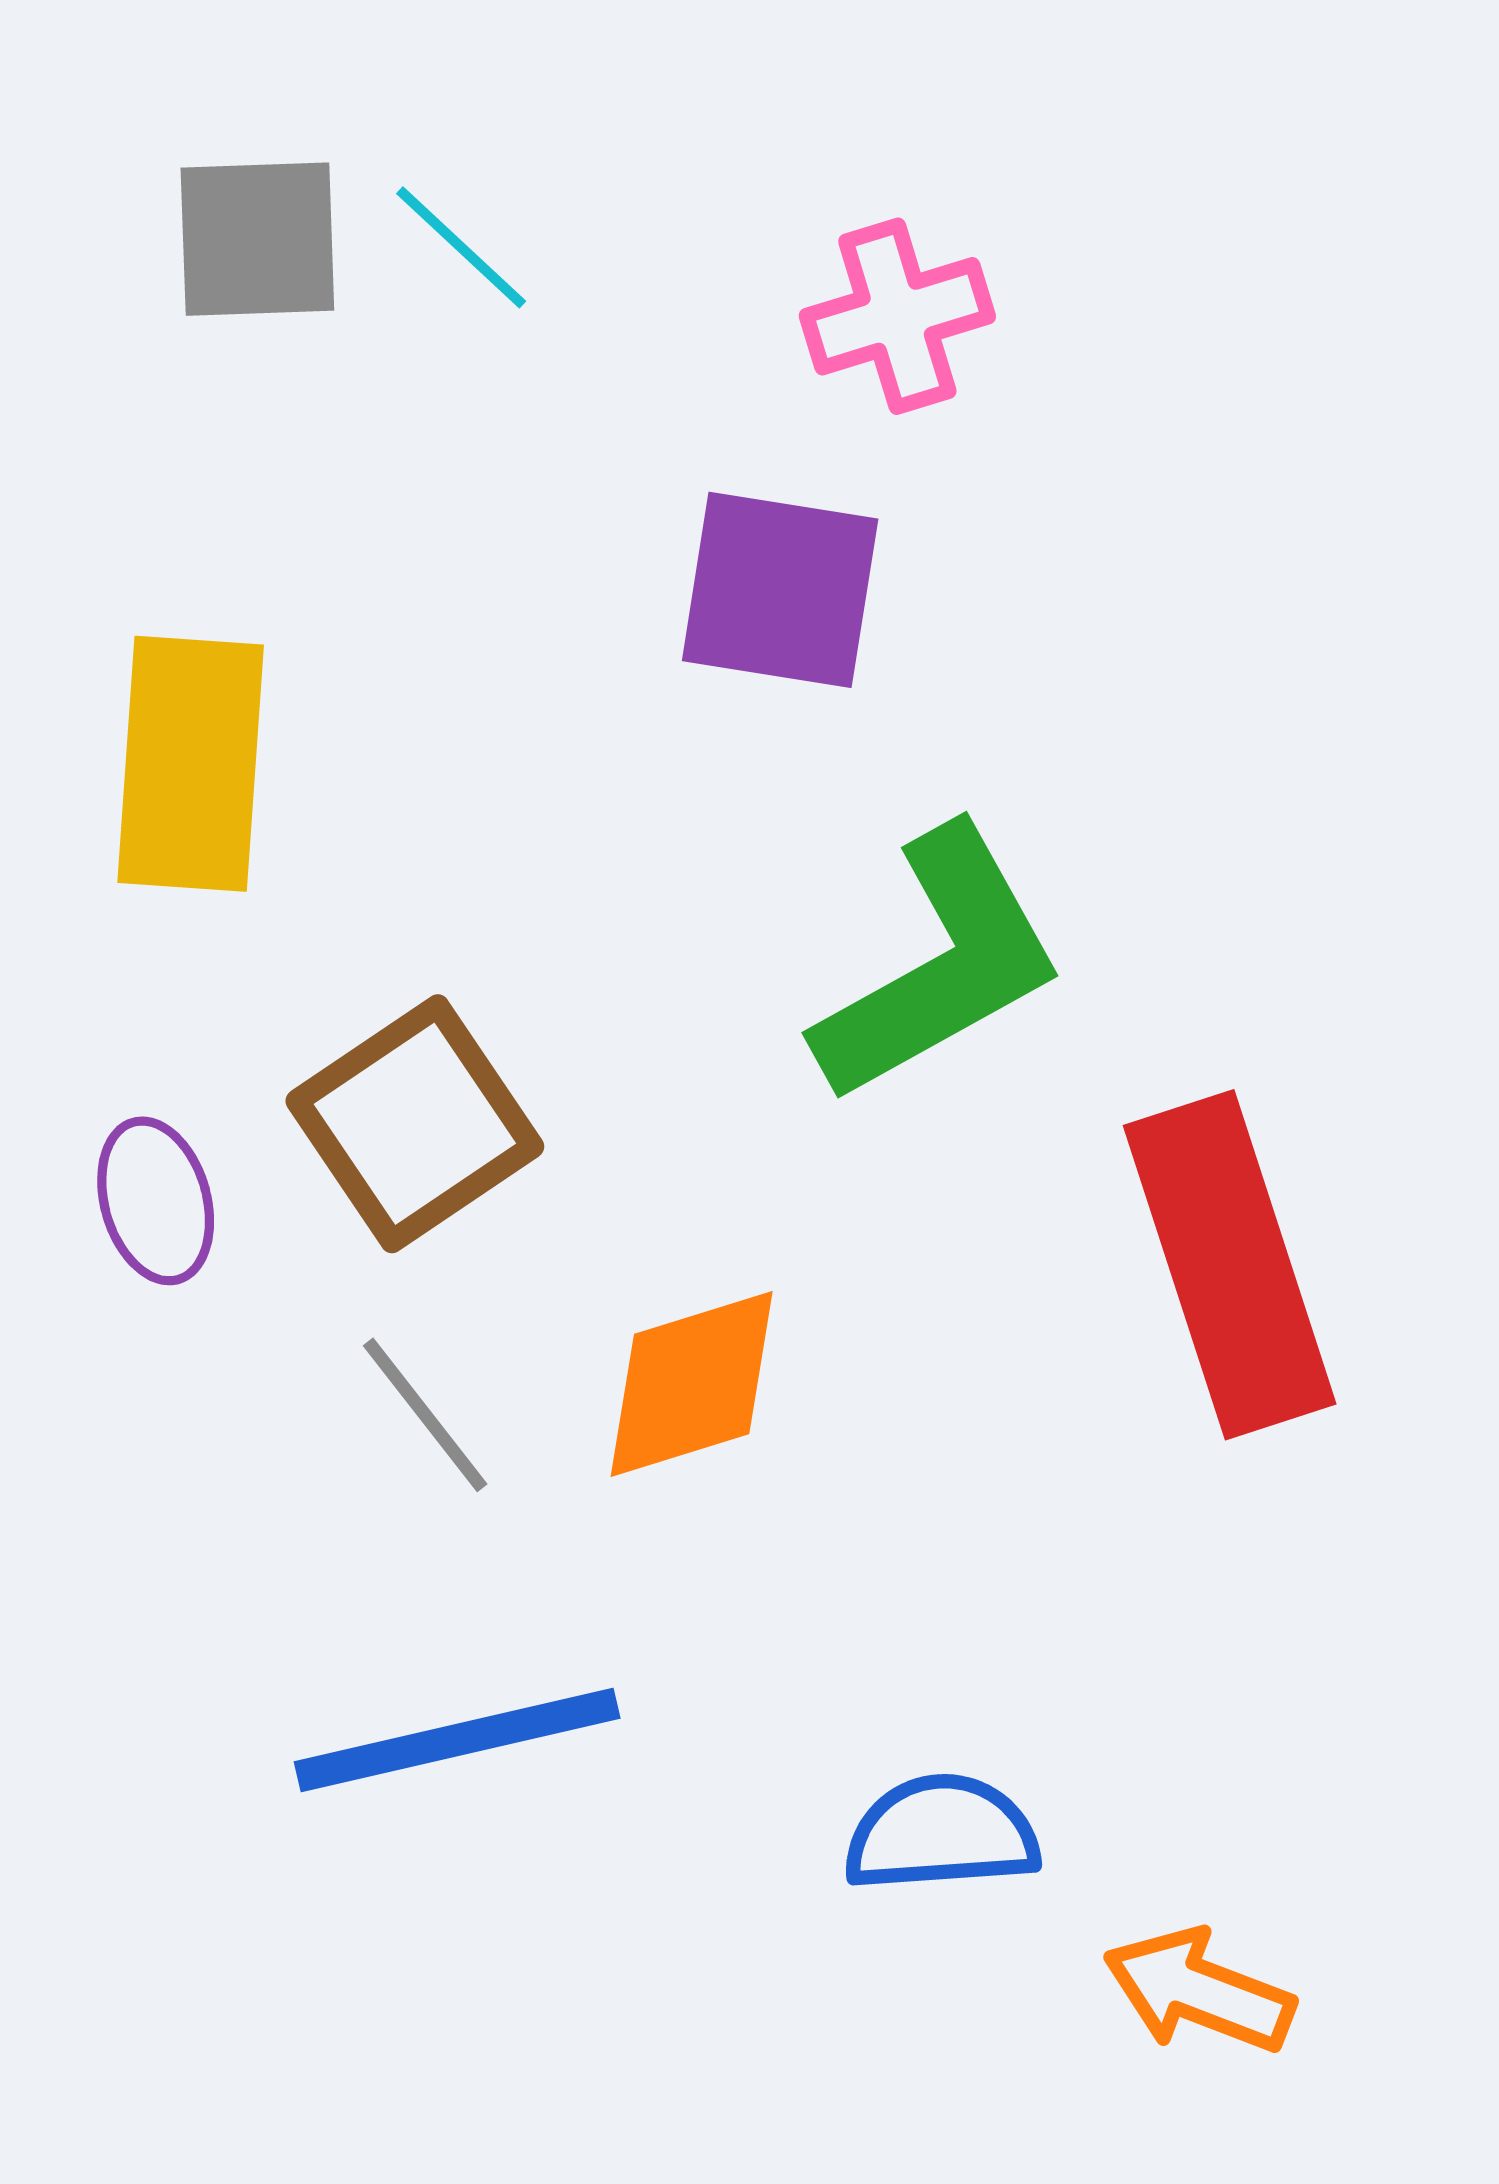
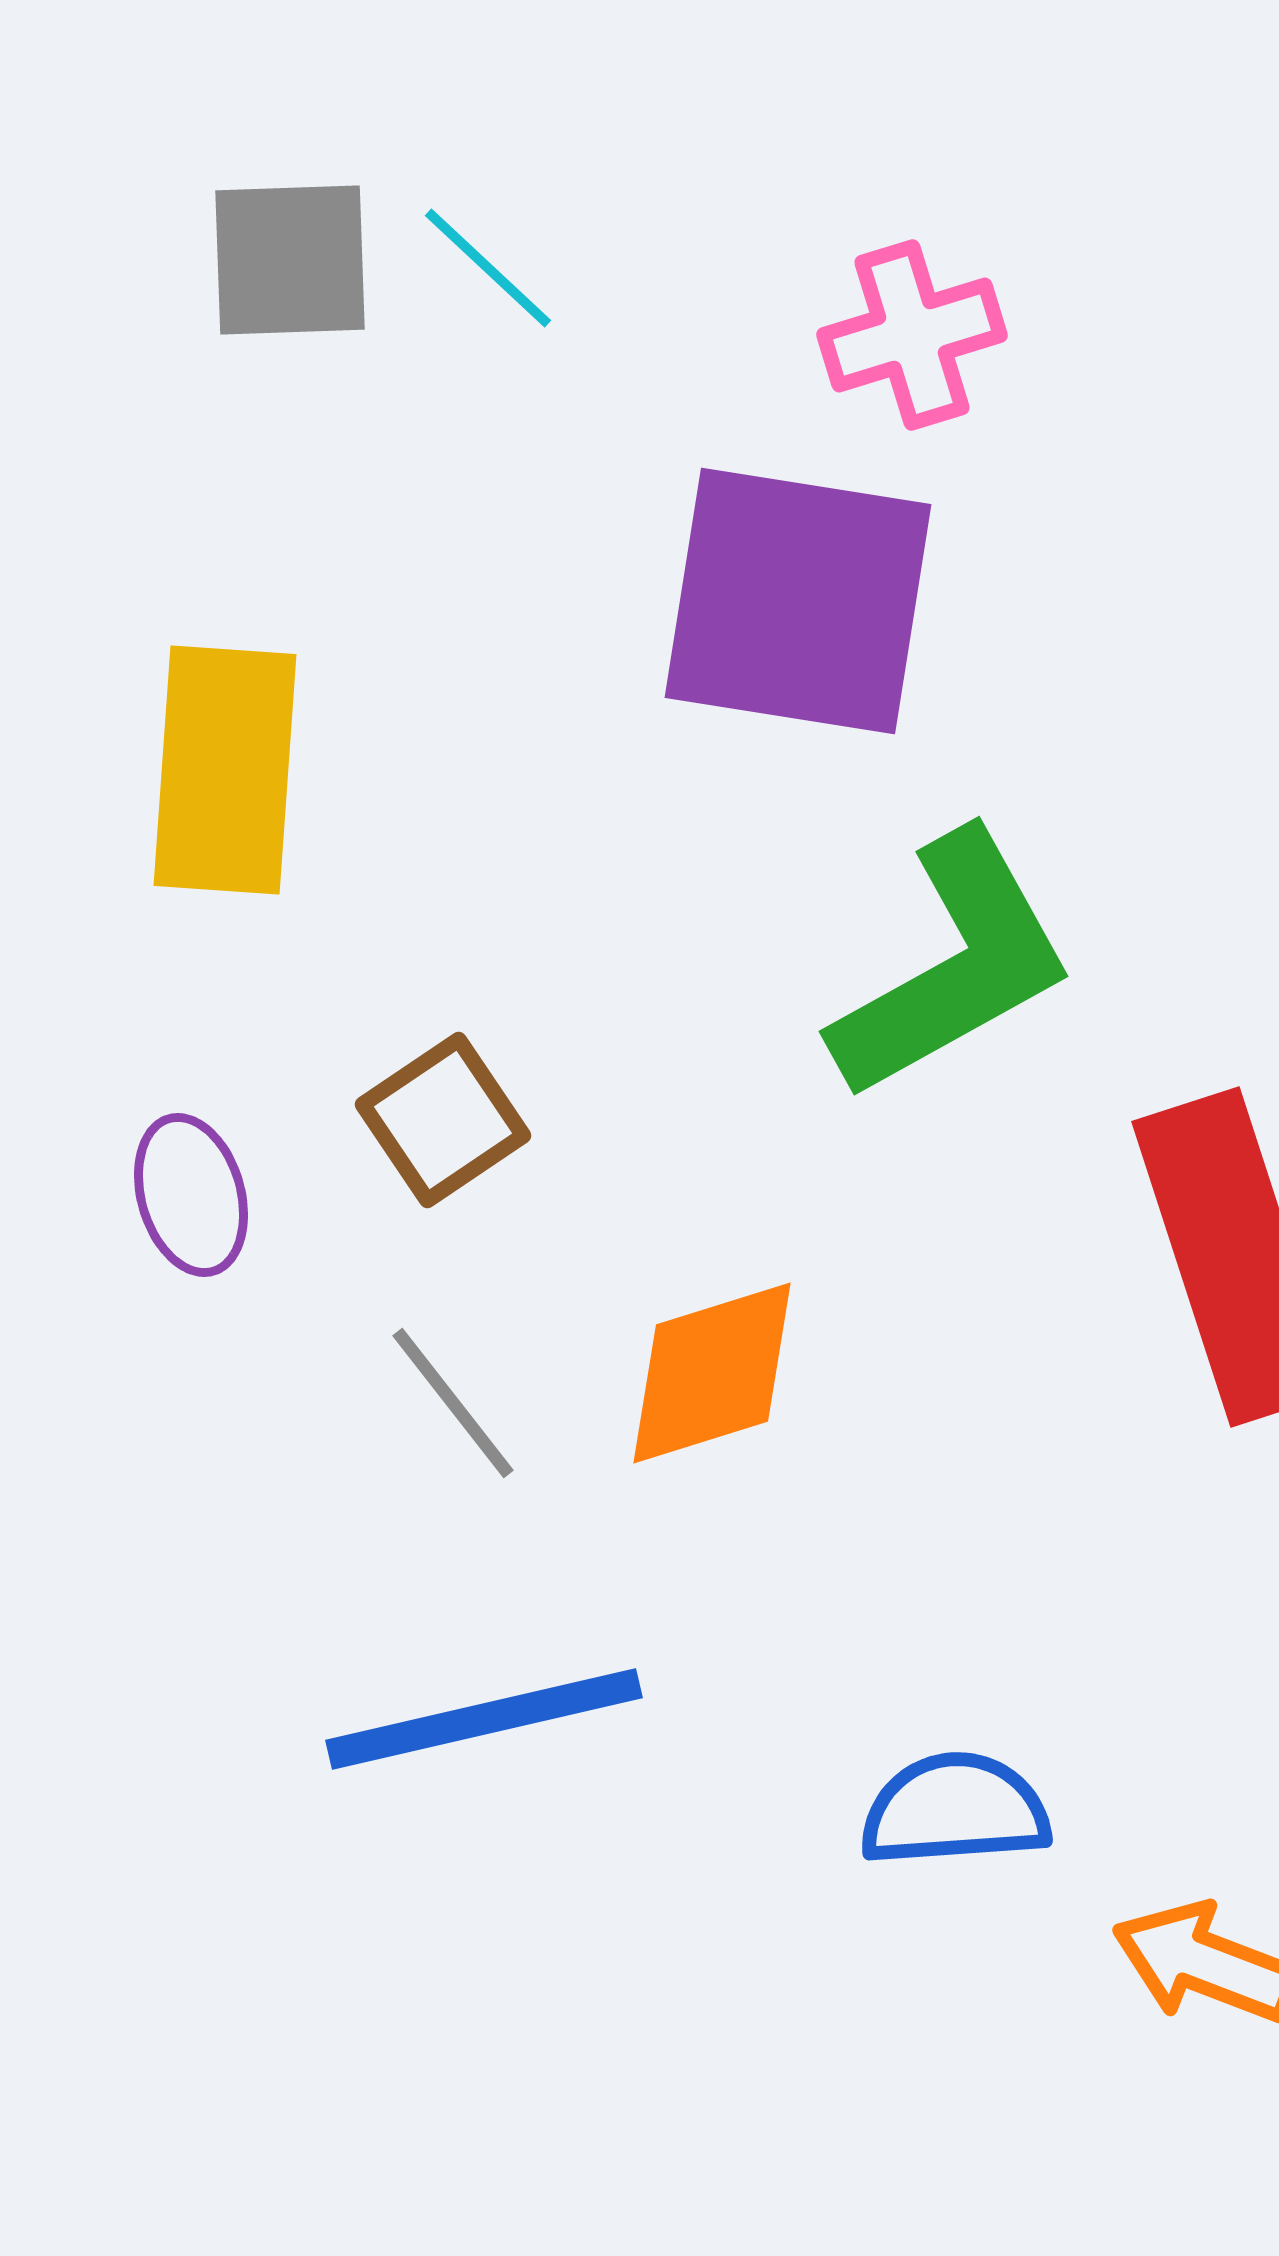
purple square: (780, 590) -> (798, 601), size x1.4
brown square: (415, 1124) -> (443, 1120), size x0.7

